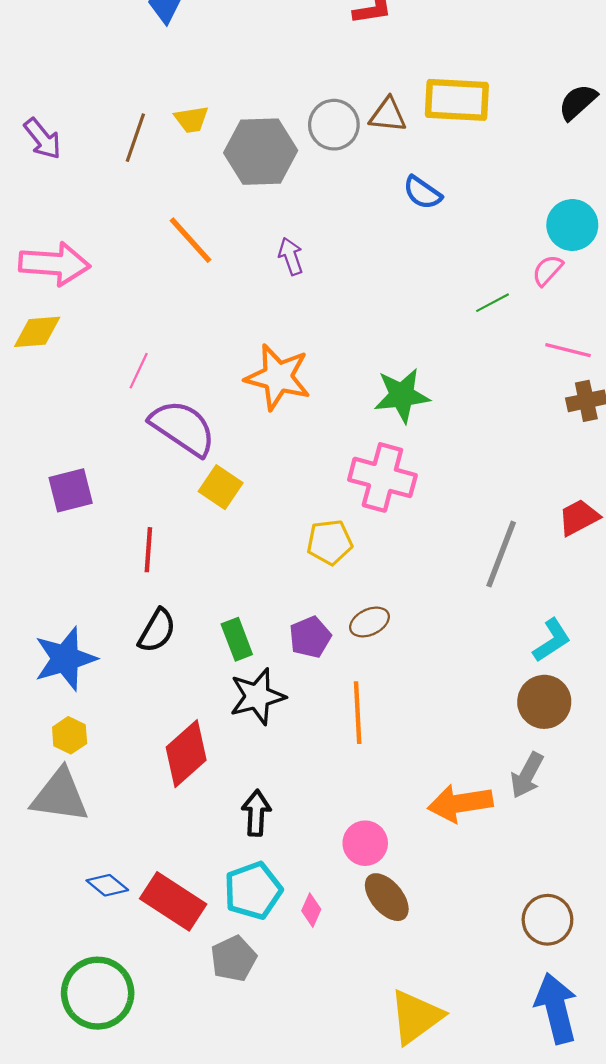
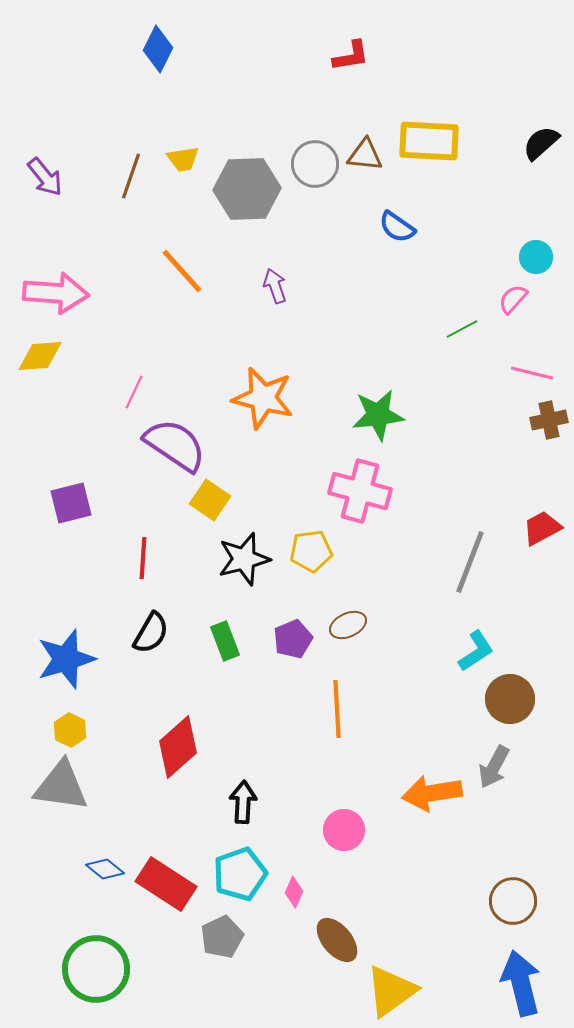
cyan circle: (572, 225) -> (536, 257), size x0.7
cyan L-shape: (552, 640) -> (476, 651), moved
black star: (257, 696) -> (244, 559), moved
brown ellipse: (387, 897) -> (337, 940), moved

